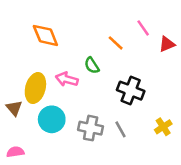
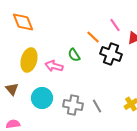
orange diamond: (45, 35) -> (23, 22), moved
yellow ellipse: (35, 88) -> (29, 60), moved
black cross: (131, 91) -> (111, 54), moved

